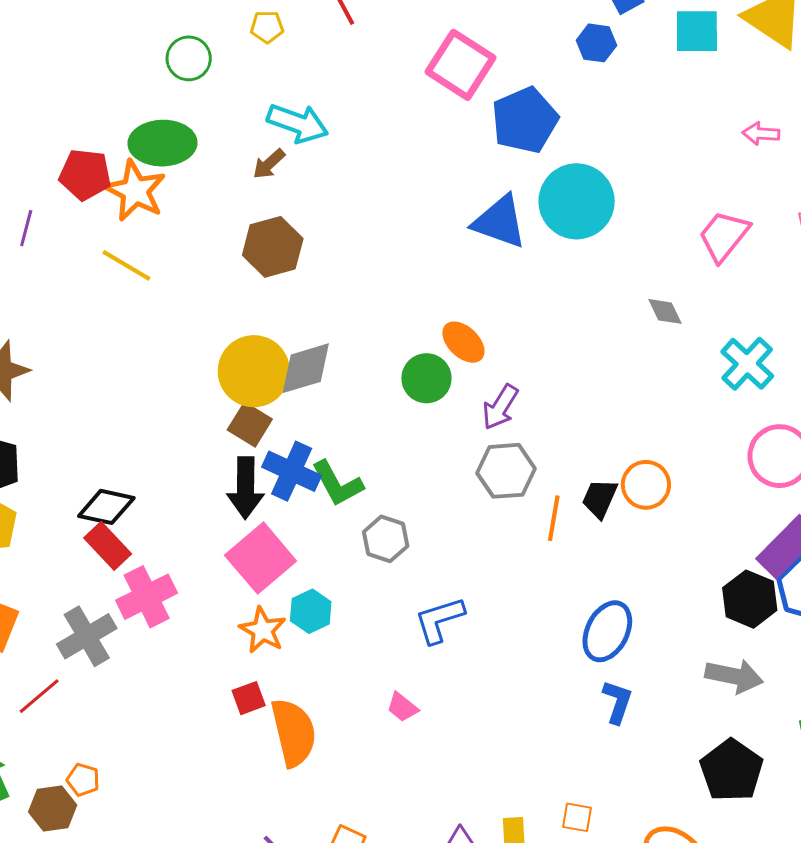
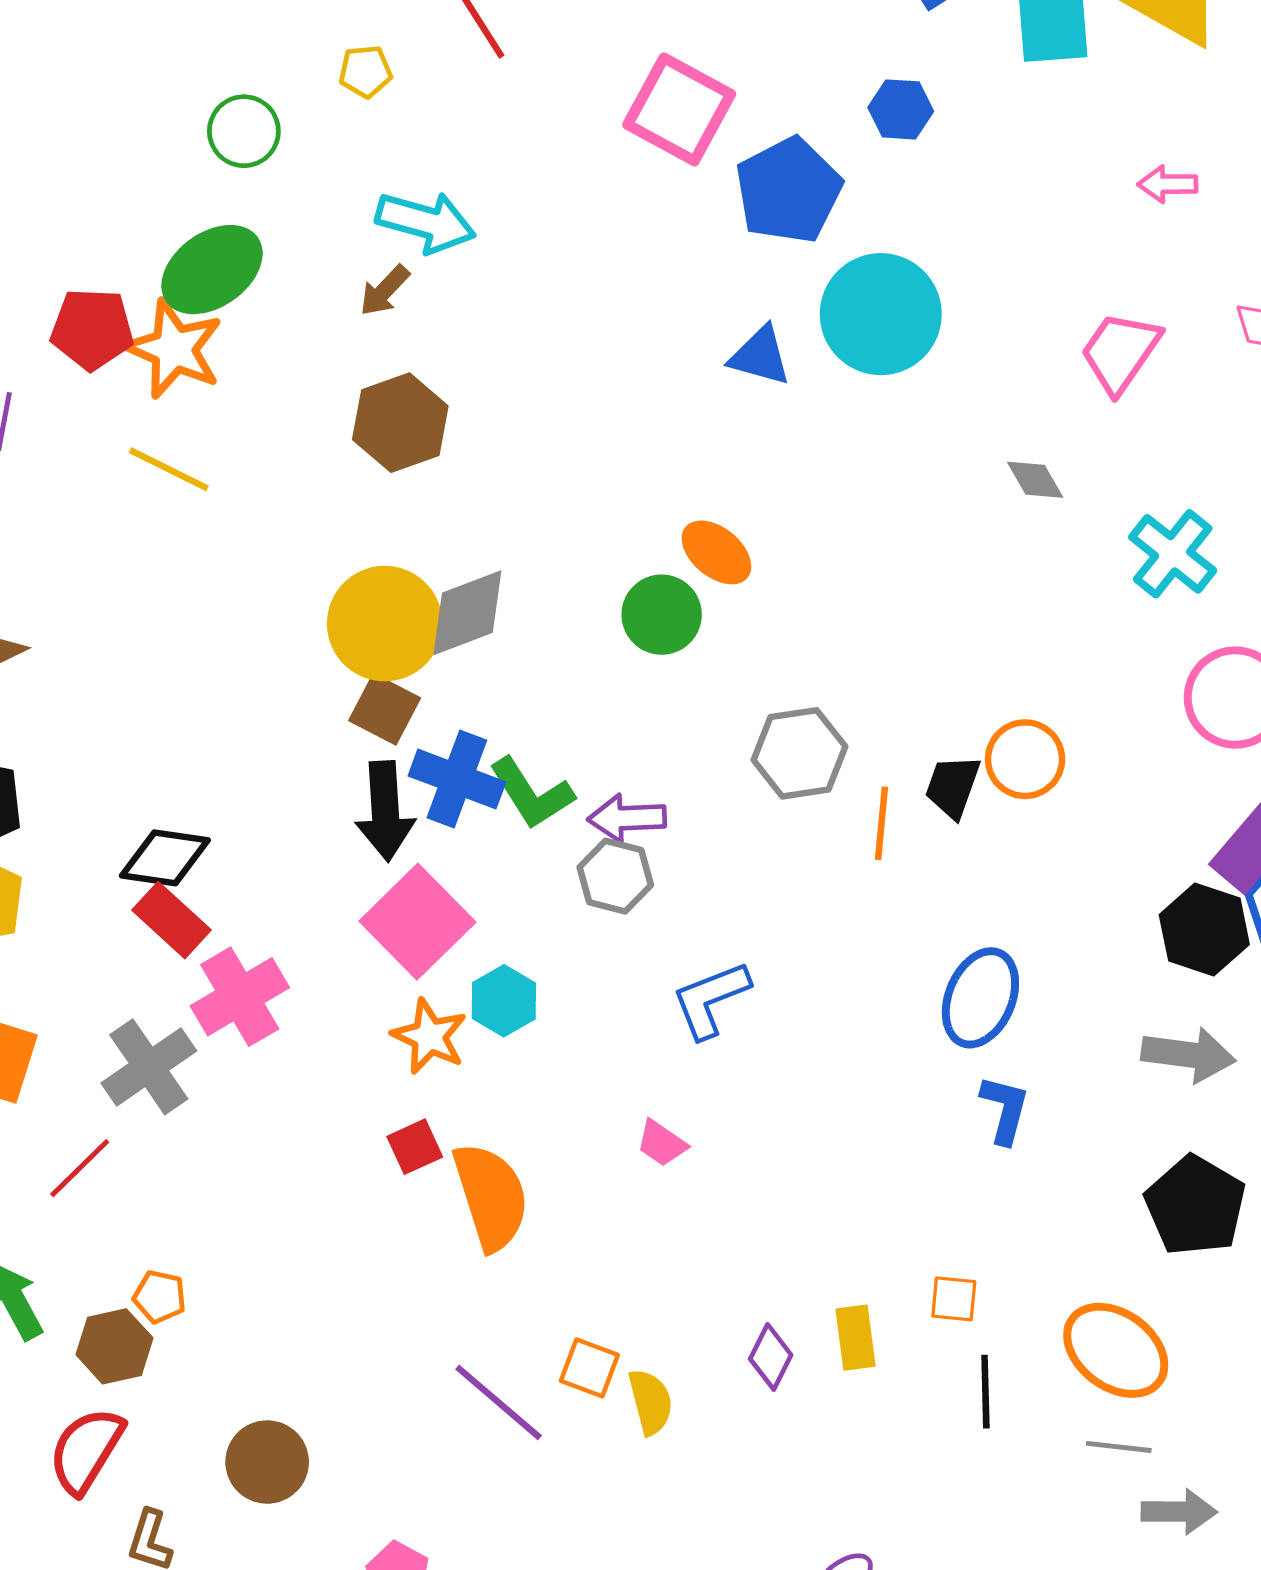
blue hexagon: (596, 43) -> (901, 109), moved
green ellipse: (162, 143) -> (212, 270), turned -30
blue triangle: (500, 222) -> (760, 356), size x0.7
purple arrow: (500, 407) -> (627, 818), moved, turned 60

